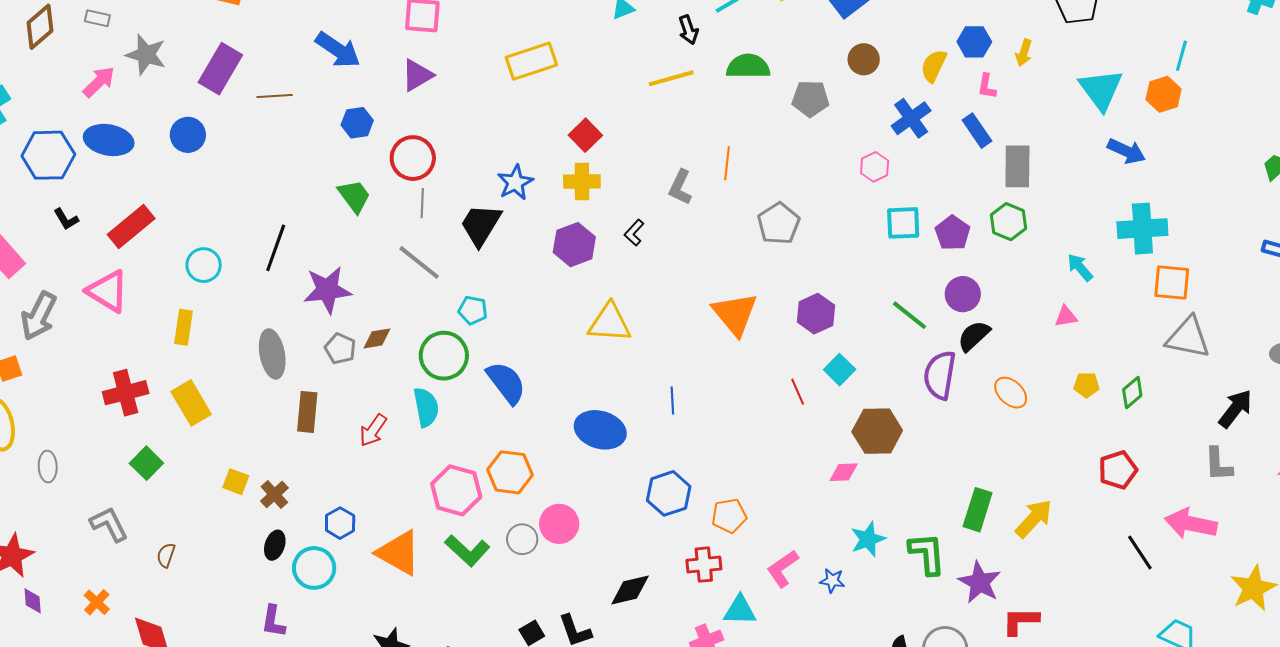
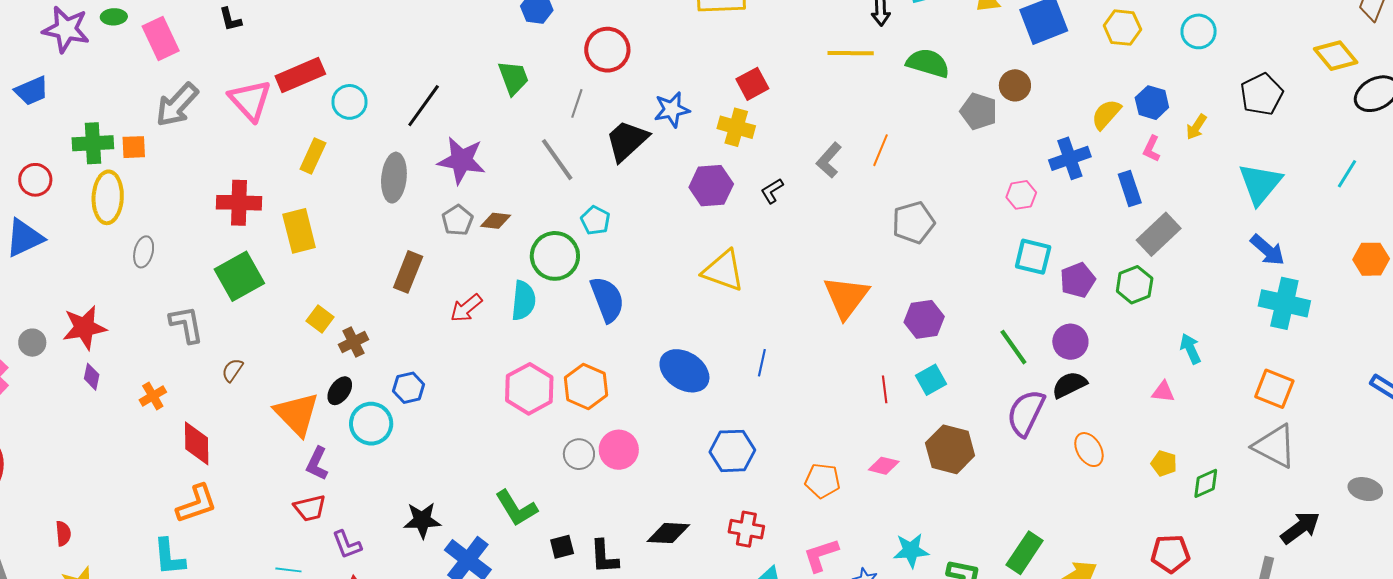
brown circle: (864, 59) -> (1015, 85), moved
orange hexagon: (1164, 94) -> (1371, 259), moved
red circle: (413, 158) -> (607, 50), moved
gray rectangle: (1017, 166) -> (1159, 234), turned 30
red rectangle: (131, 226) -> (300, 75), moved
cyan cross: (1142, 229) -> (1284, 303), moved
gray ellipse: (272, 354) -> (394, 178), moved
green square: (146, 463) -> (239, 276), size x1.5
pink diamond: (844, 472) -> (884, 466), moved
orange pentagon: (729, 516) -> (823, 481), moved
green L-shape: (467, 550) -> (516, 508), moved
orange triangle: (399, 553) -> (297, 414), moved

